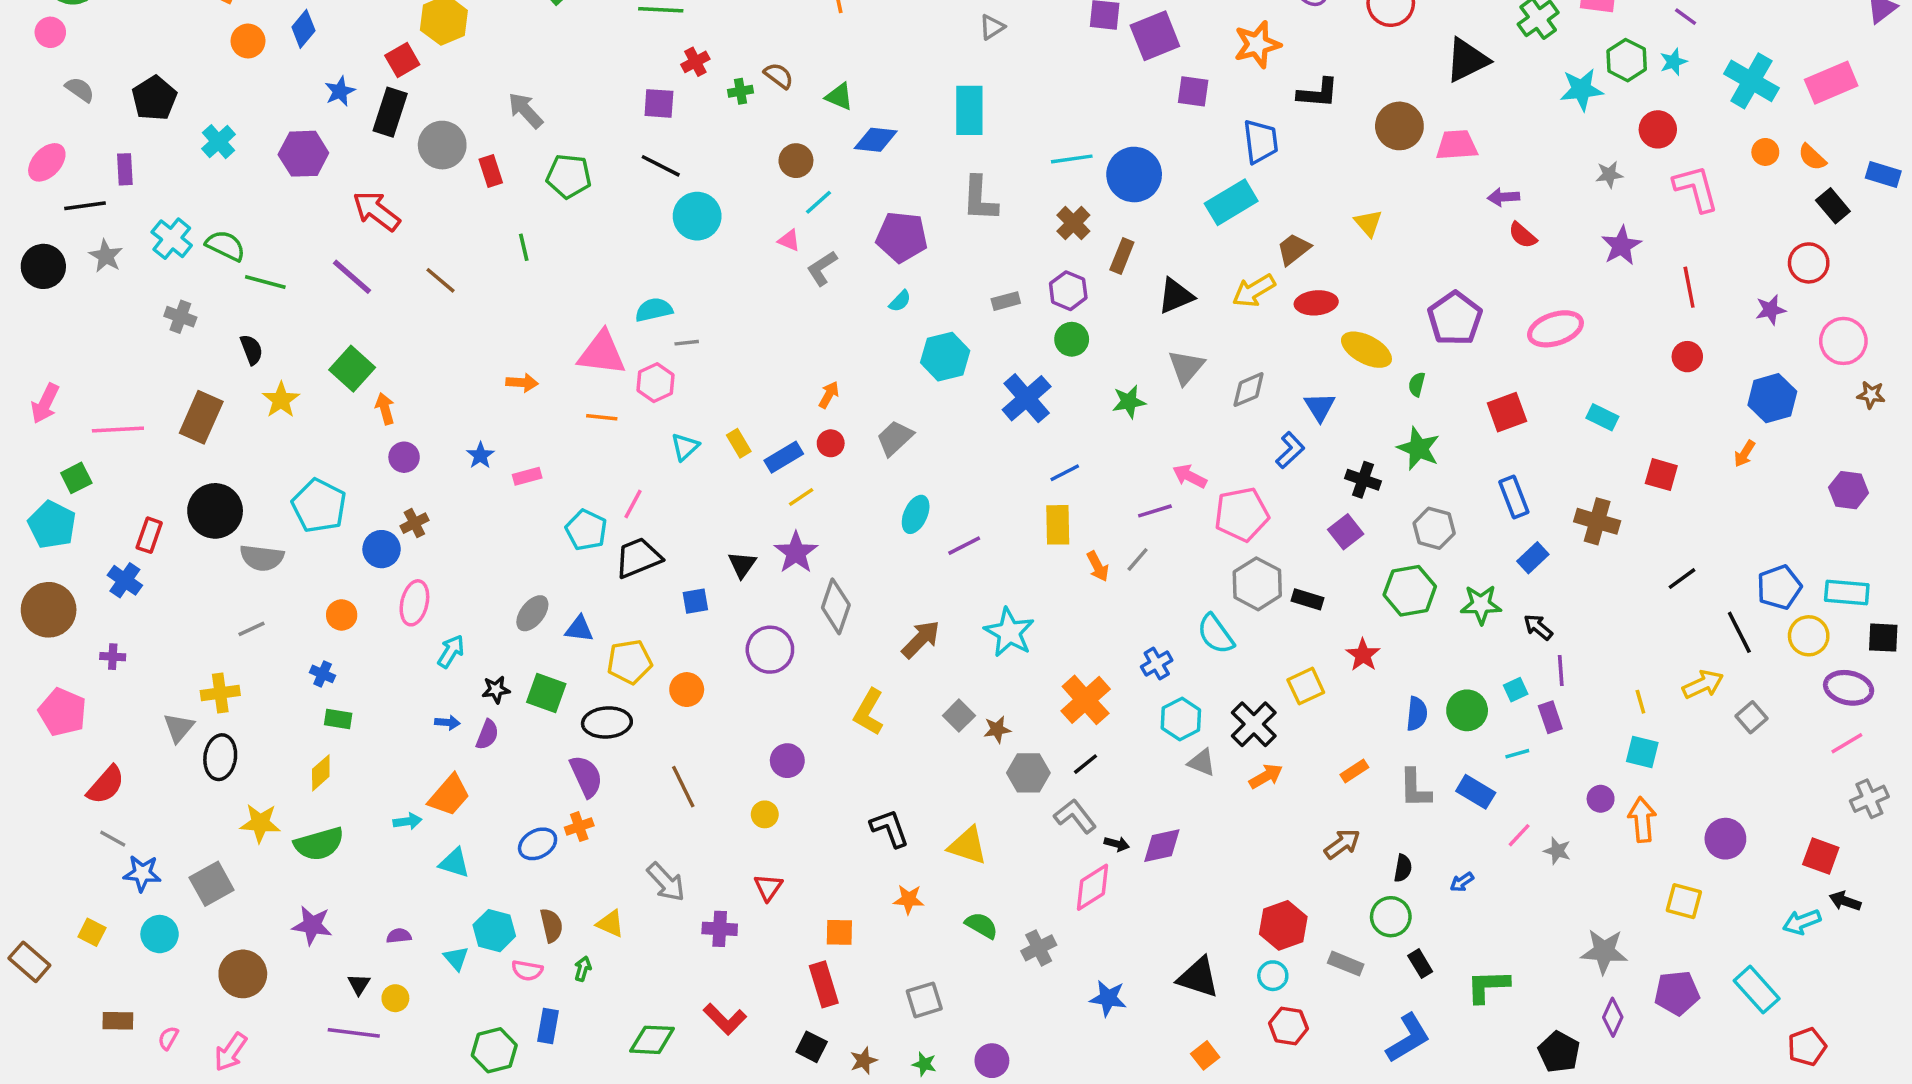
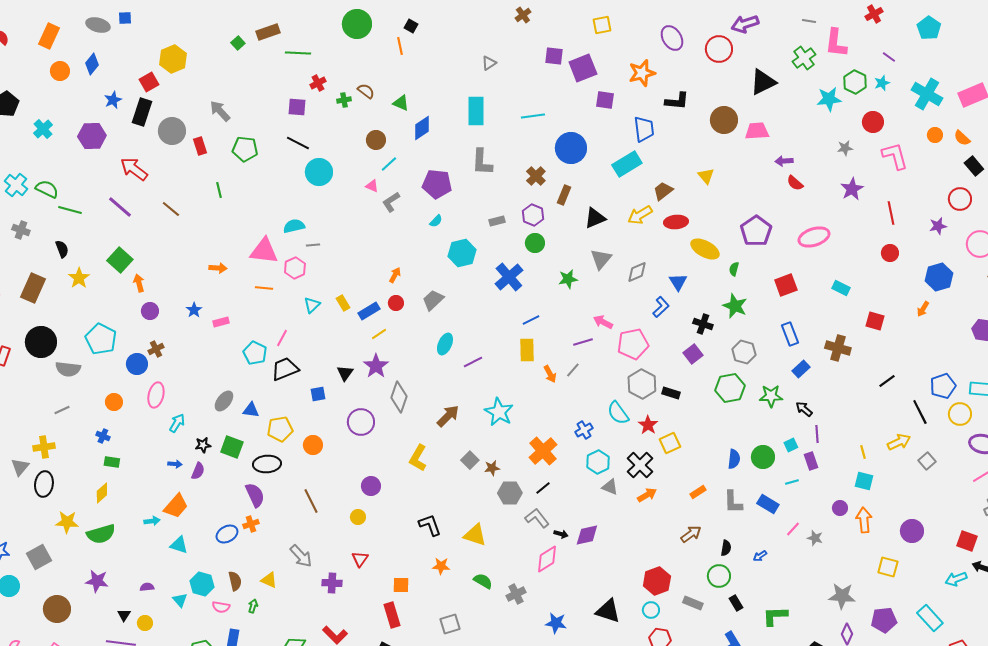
blue diamond: (876, 140) -> (422, 128), turned -40
cyan line: (1072, 159) -> (533, 116), moved
red star: (1363, 655) -> (648, 425), moved

